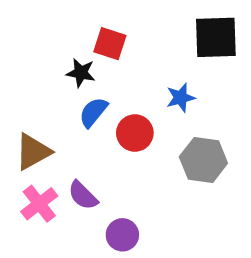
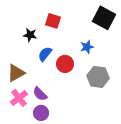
black square: (216, 37) -> (104, 18), turned 30
black star: (81, 73) -> (30, 35), moved
purple circle: (122, 235) -> (41, 113), moved

